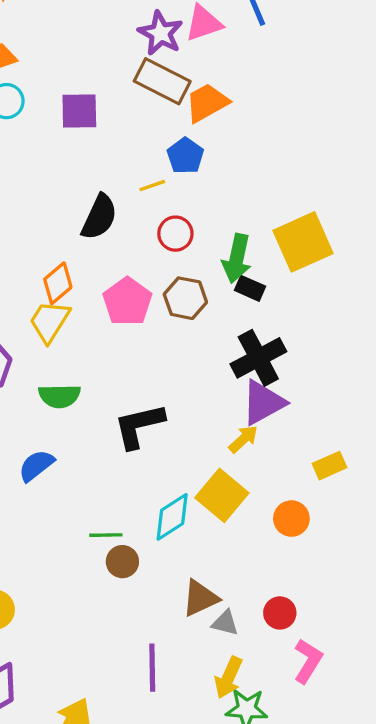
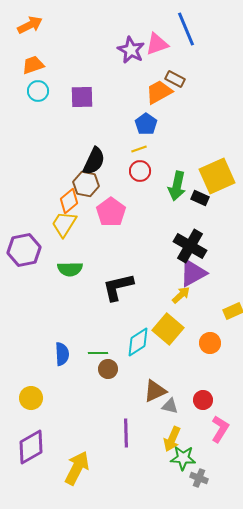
brown rectangle: (162, 81) -> (175, 79), moved, size x0.6
yellow line: (152, 186) -> (139, 149), moved
black rectangle: (250, 288) -> (200, 198), moved
brown hexagon: (185, 298) -> (86, 184), moved
black cross: (258, 358) -> (190, 246), turned -32
blue semicircle: (36, 466) -> (62, 354), moved, turned 125

